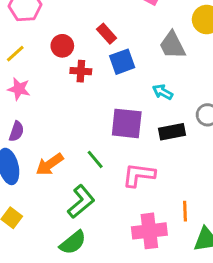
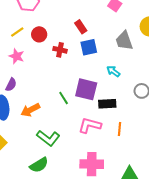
red circle: (62, 46) -> (39, 34), moved
black rectangle: (172, 132) -> (107, 104), moved
green line: (95, 159) -> (64, 98), moved
green L-shape: (81, 202) -> (48, 138), turned 70
orange line: (185, 211) -> (119, 129), moved

